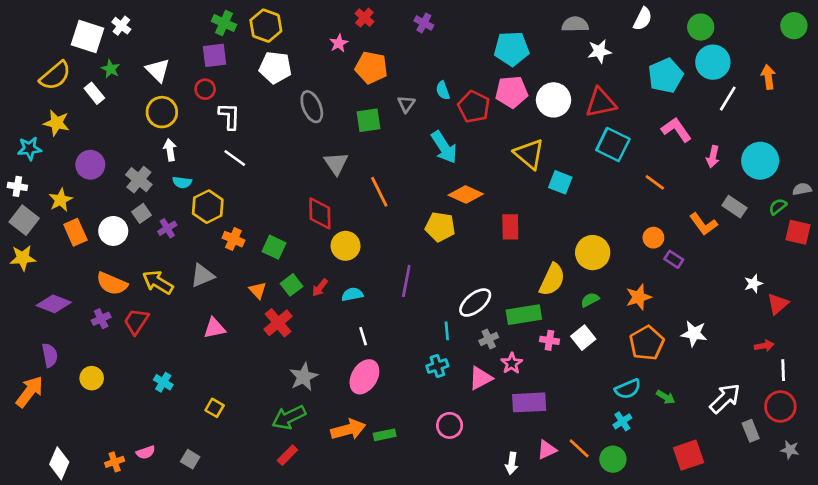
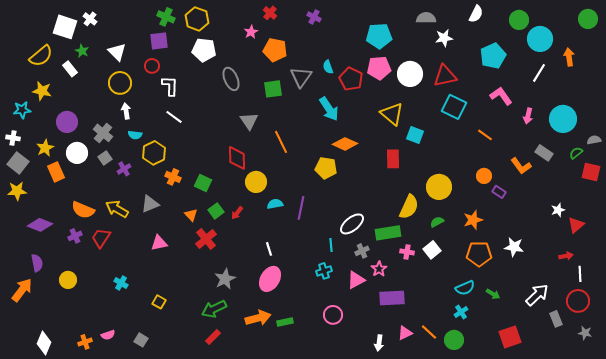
cyan circle: (713, 62) -> (540, 39), moved
gray triangle: (406, 104) -> (301, 77), size x1.6
red rectangle: (510, 227) -> (393, 159), moved
white circle: (113, 231) -> (77, 153), moved
cyan semicircle: (352, 294) -> (275, 204), moved
orange pentagon: (647, 343) -> (479, 254), turned 30

